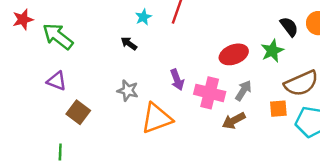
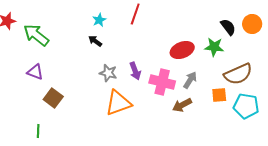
cyan star: (143, 17) -> (99, 20), moved
green star: (272, 51) -> (214, 47), turned 30
gray star: (128, 91) -> (108, 73), moved

